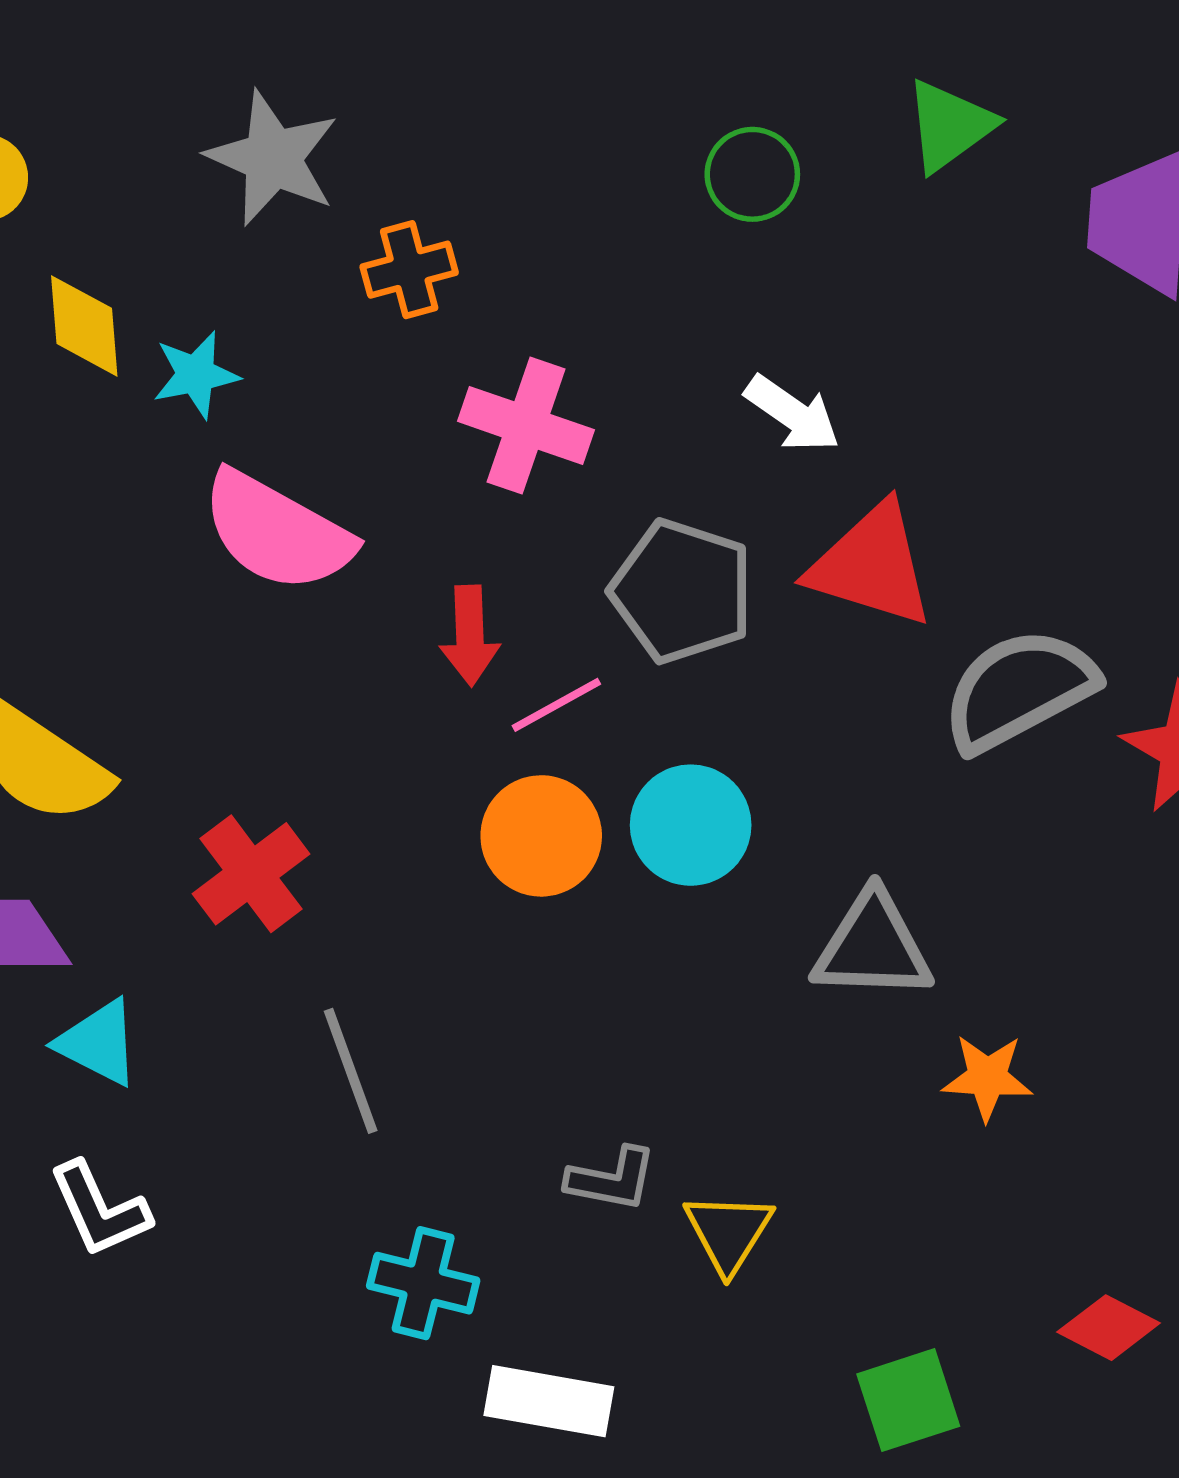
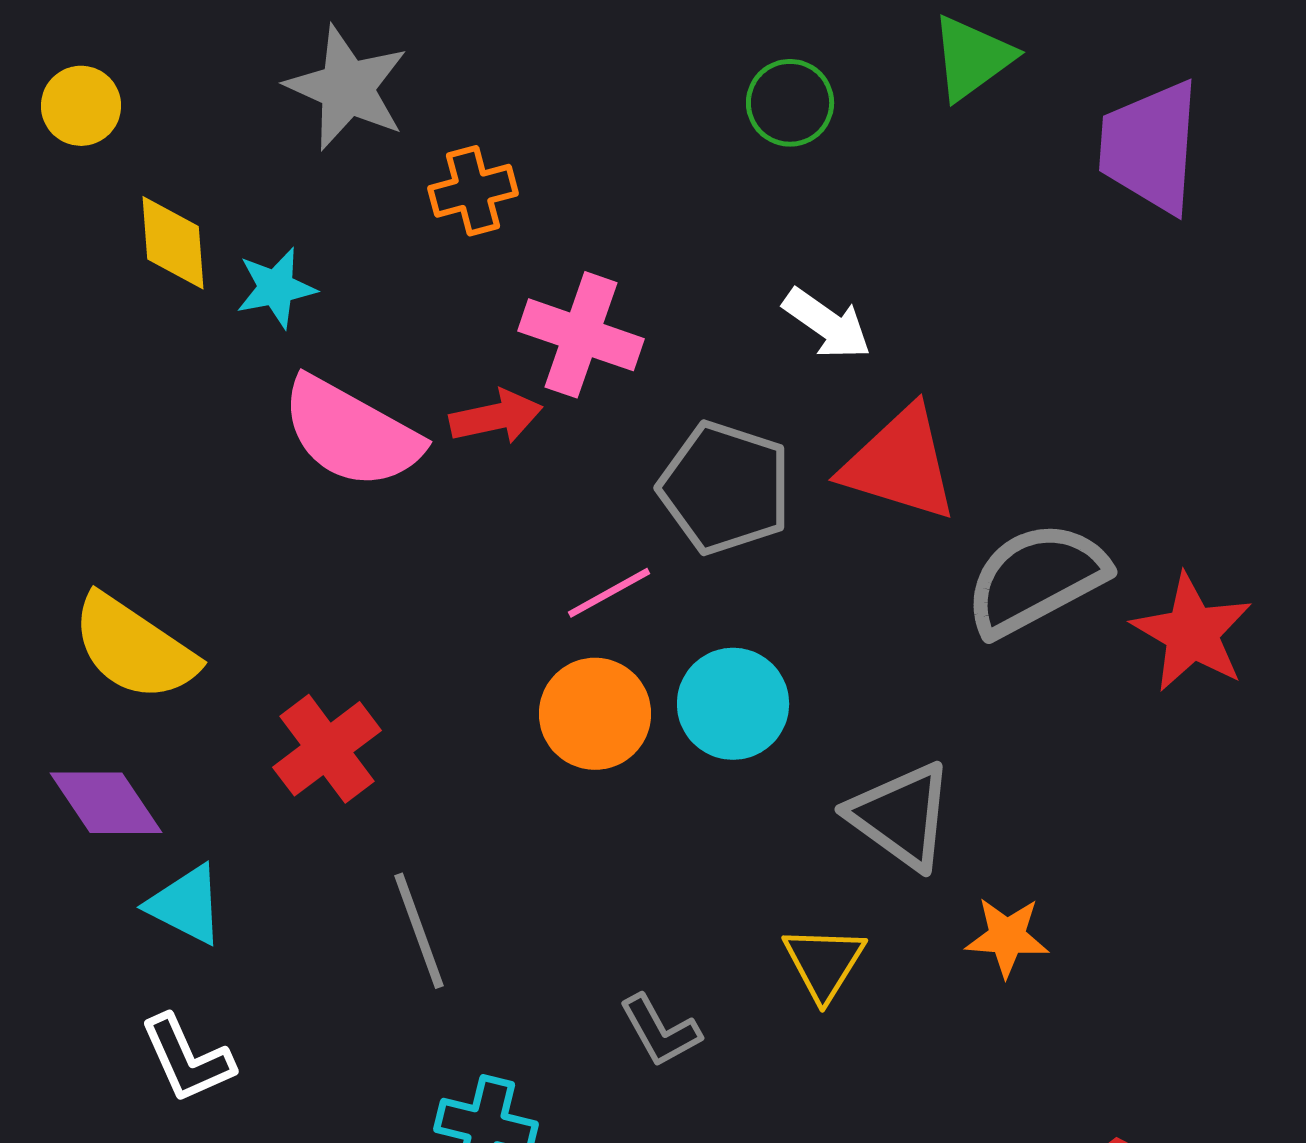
red arrow: (470, 636) -> (496, 417), moved, turned -100
gray triangle: (873, 946) -> (901, 816), turned 34
gray L-shape: (612, 1179) -> (660, 1031), turned 50
yellow triangle: (729, 1232) -> (824, 963), moved

